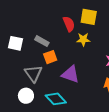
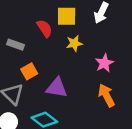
yellow star: (83, 39) -> (74, 43), moved
gray rectangle: (42, 41) -> (16, 45), moved

